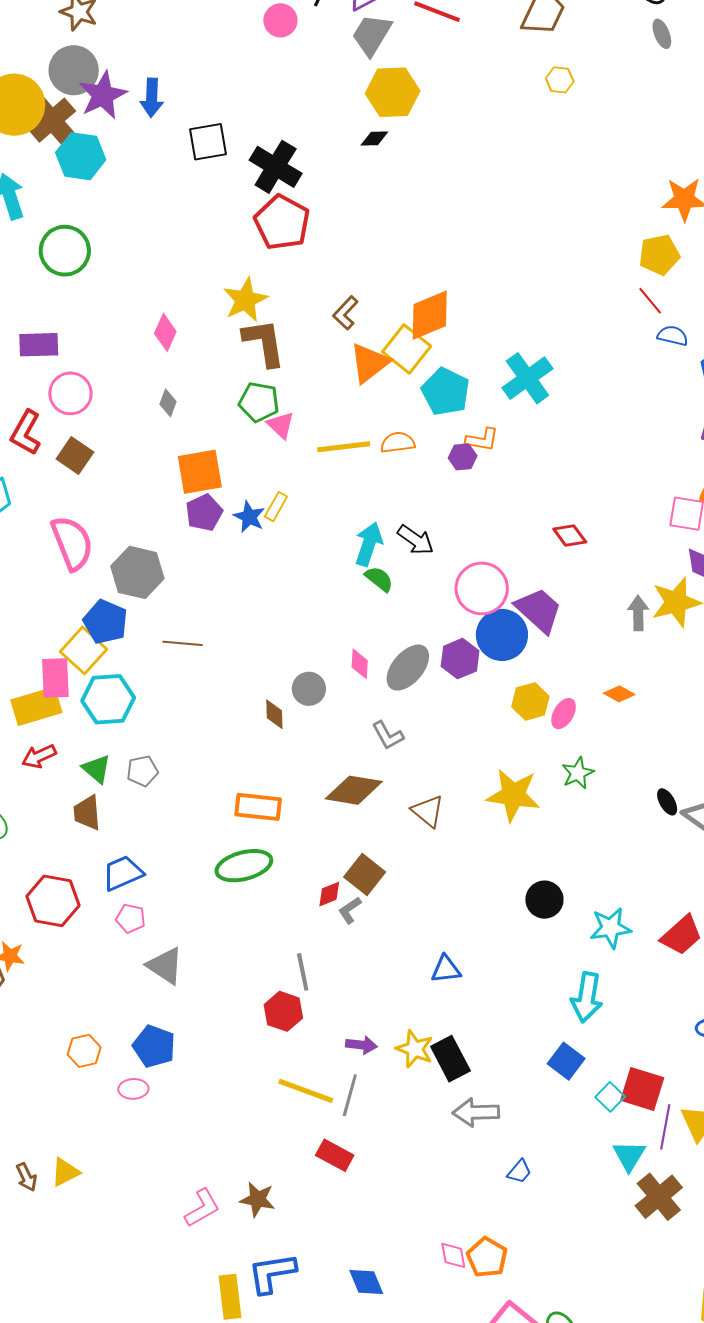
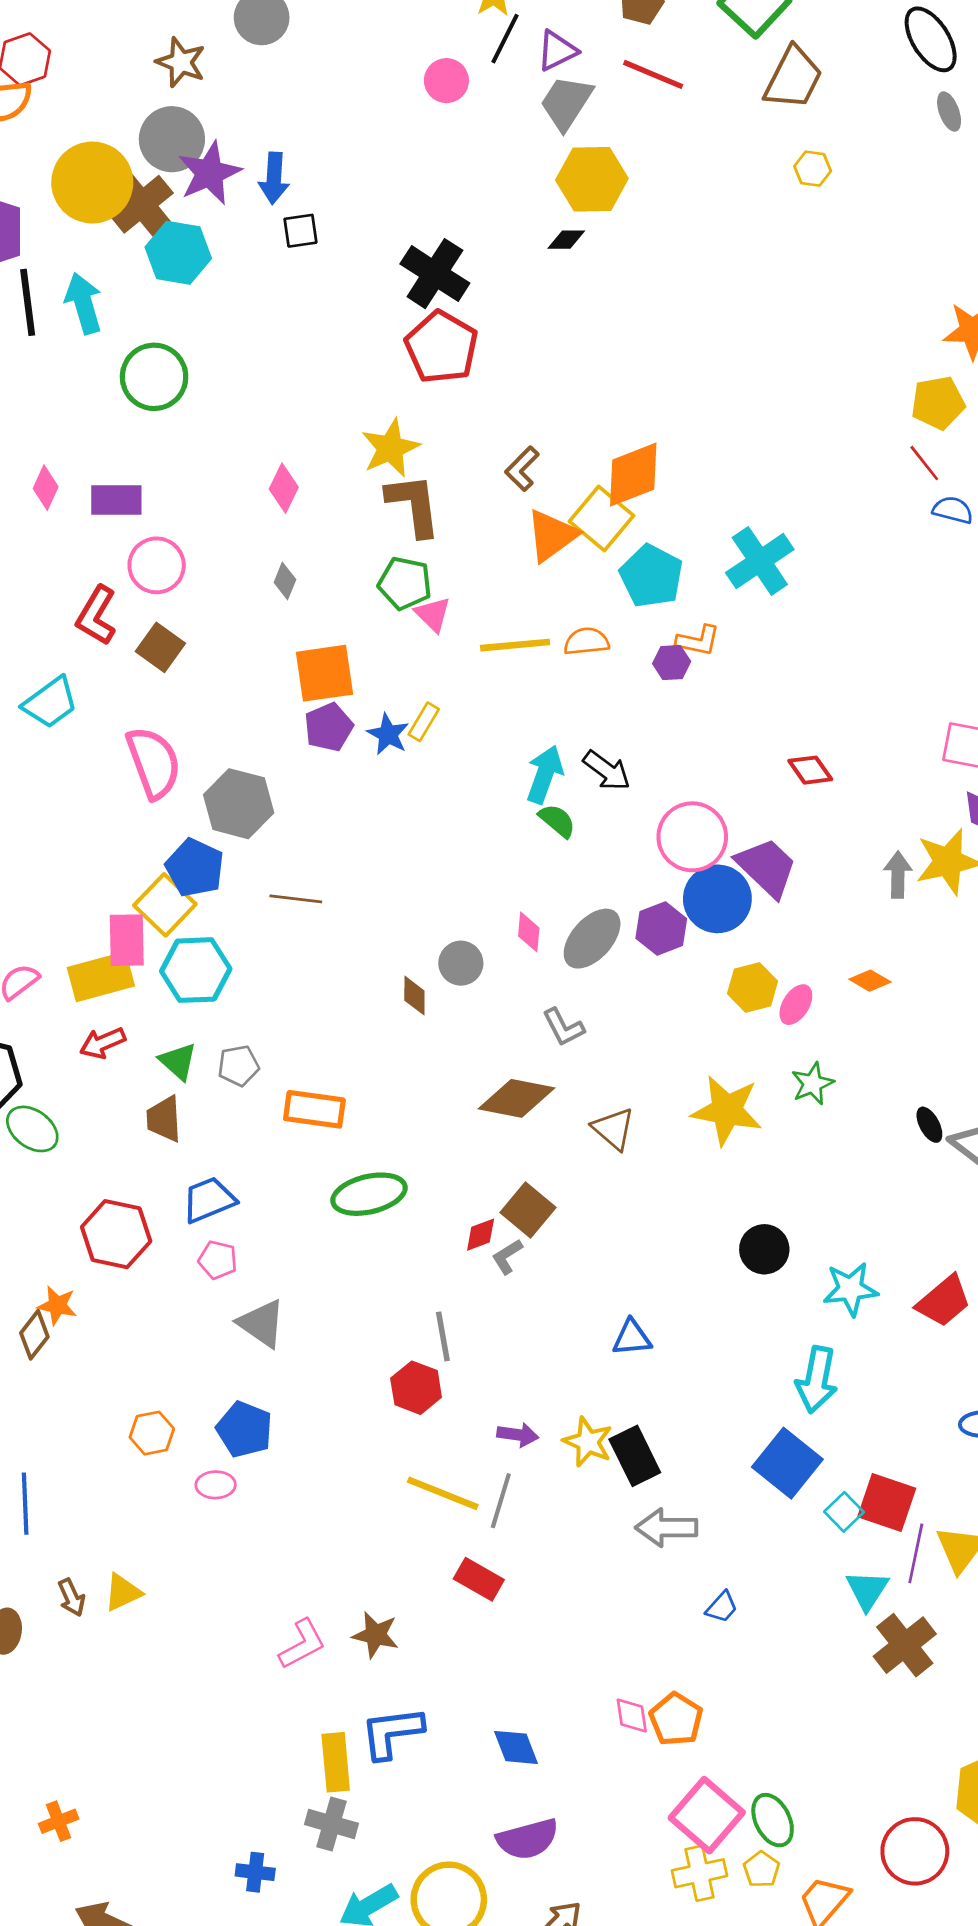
black square: (208, 142) -> (300, 231), moved, size x0.7
orange rectangle: (258, 807) -> (314, 1109), moved
blue square: (566, 1061) -> (787, 1463), size x1.4

